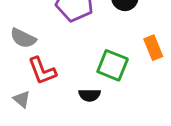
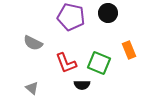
red L-shape: (42, 71) -> (66, 63), moved

